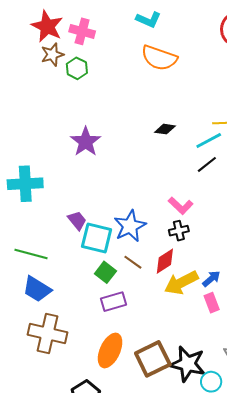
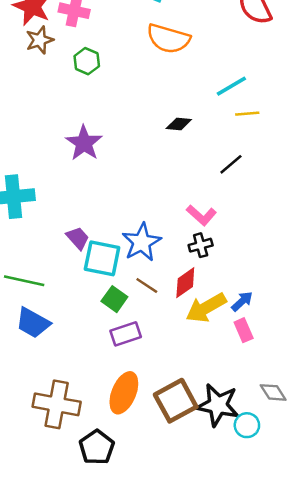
green hexagon: (77, 68) -> (87, 61), moved
cyan line: (209, 140) -> (231, 86), moved
brown cross: (48, 334) -> (57, 404), moved

